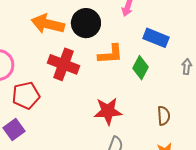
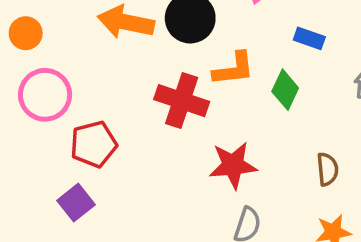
blue rectangle: (156, 38) -> (309, 38), size x0.7
red cross: (64, 64) -> (182, 101), moved

